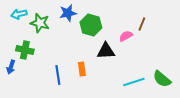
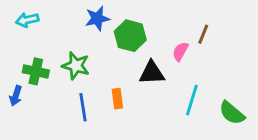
green star: (40, 23) -> (76, 66), moved
pink semicircle: (126, 36) -> (180, 51), turned -32
cyan line: (134, 82) -> (192, 100), moved, turned -55

